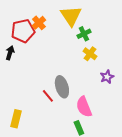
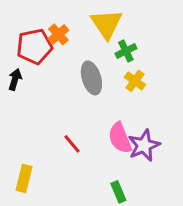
purple star: (107, 77) -> (144, 145), moved, size x1.5
gray ellipse: (62, 87) -> (91, 78), moved
pink semicircle: (84, 107) -> (120, 138), moved

